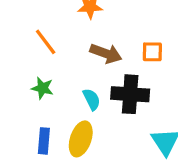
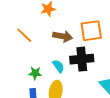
orange square: (152, 52) -> (91, 31), size x1.6
green star: (42, 88) -> (35, 73), moved

